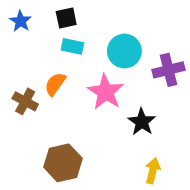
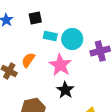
cyan rectangle: (72, 46) -> (50, 36), moved
black star: (142, 122) -> (65, 90), moved

